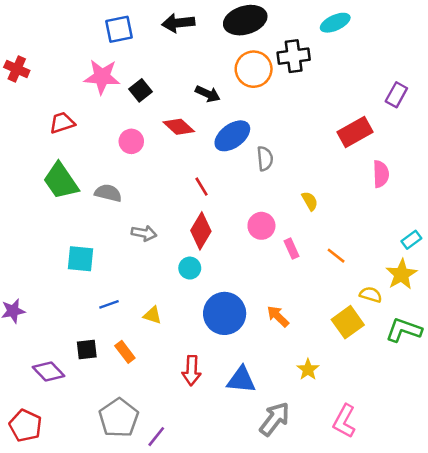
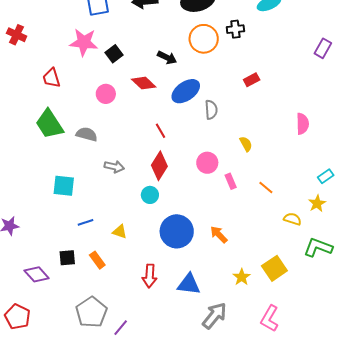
black cross: (294, 56) -> (235, 29), size x0.7
purple rectangle: (396, 95) -> (323, 48), moved
red trapezoid: (62, 123) -> (51, 78), turned -90
red rectangle: (355, 132) -> (252, 80), moved, size x0.6
yellow star: (401, 274) -> (317, 203), size x0.7
yellow square: (348, 322) -> (274, 268), moved

